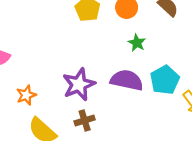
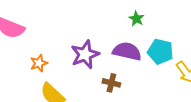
cyan pentagon: (165, 80) -> (160, 52), turned -30
brown cross: (85, 120) -> (111, 83), moved, turned 30

